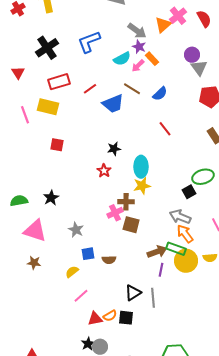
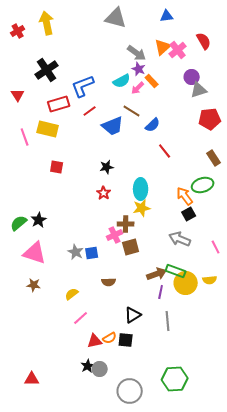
pink cross: (178, 16) -> (178, 50), moved
blue L-shape: (89, 42) -> (83, 86), moved
gray triangle: (199, 68) -> (199, 90), turned 48
blue semicircle: (160, 94) -> (153, 125), moved
black star: (114, 149) -> (107, 167), moved
green ellipse: (203, 177) -> (203, 185), moved
black star: (51, 198) -> (39, 220), moved
green semicircle: (19, 201) -> (19, 223), turned -30
brown square: (131, 225) -> (131, 247), turned -30
orange arrow: (185, 234) -> (185, 196), moved
blue square: (88, 254) -> (92, 253), moved
gray line: (153, 298) -> (168, 321), moved

